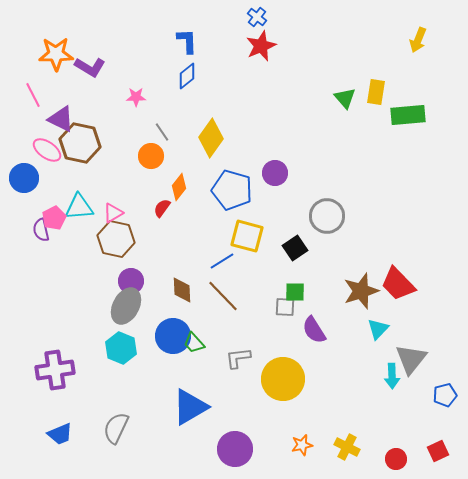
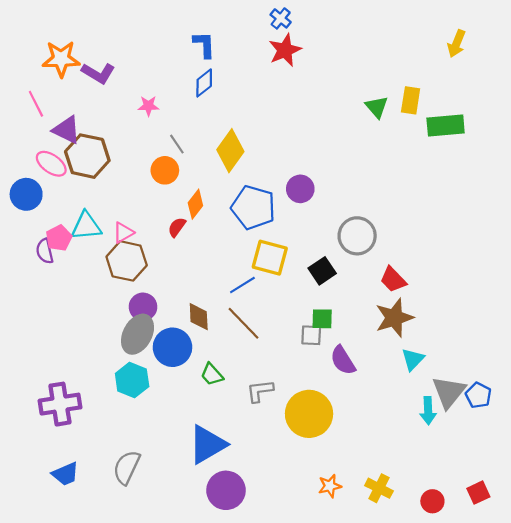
red trapezoid: (398, 284) -> (393, 280), moved, size x0.7
blue circle: (173, 336) -> (172, 347), moved
blue pentagon: (445, 395) -> (478, 395), moved, turned -30
purple circle: (235, 449) -> (226, 490), moved

